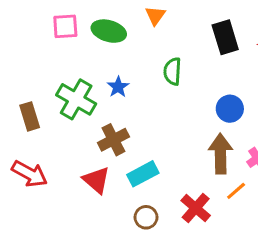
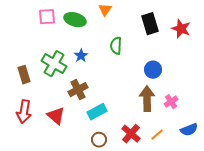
red arrow: (30, 174) -> (24, 112), turned 70
red triangle: (96, 180) -> (56, 116), moved
orange line: (236, 191) -> (157, 135), moved

